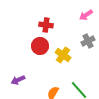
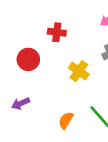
red circle: (40, 46) -> (28, 59), moved

